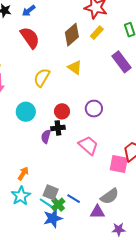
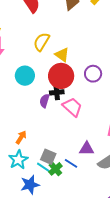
yellow triangle: (75, 68) -> (62, 55), moved
red circle: (62, 111) -> (61, 76), size x1.6
pink trapezoid: (88, 145) -> (72, 107), moved
purple triangle: (97, 212) -> (87, 149), moved
blue star: (53, 218) -> (30, 185), moved

